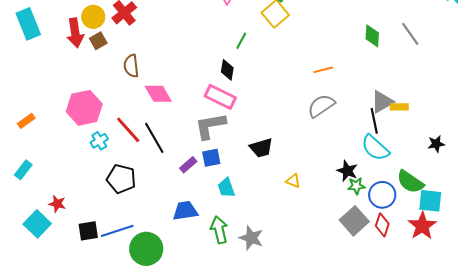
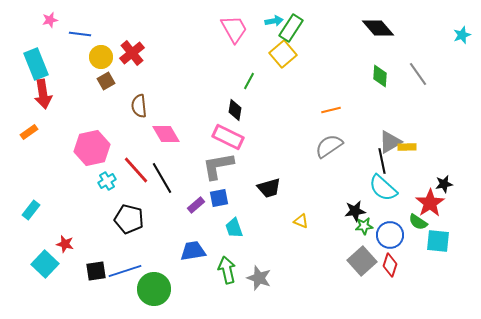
red arrow: (75, 33) -> (43, 94), moved
orange rectangle: (26, 121) -> (29, 132), moved
black star: (347, 171) -> (355, 211), turned -30
green semicircle: (410, 182) -> (418, 222), size x0.7
red star: (422, 226) -> (430, 203), moved

